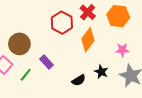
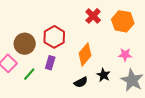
red hexagon: (62, 23) -> (54, 37), moved
orange diamond: (88, 40) -> (85, 54), moved
purple rectangle: (46, 62) -> (50, 63), turned 56

